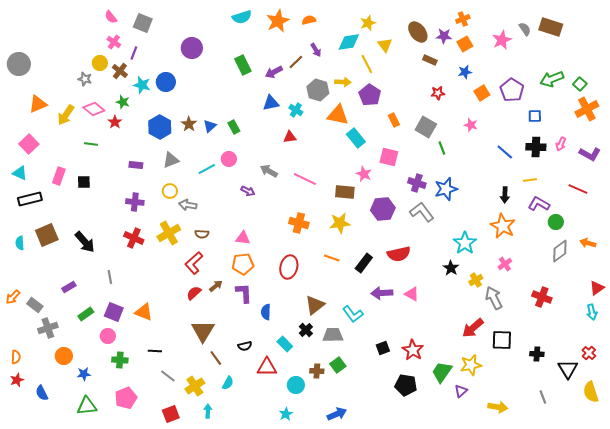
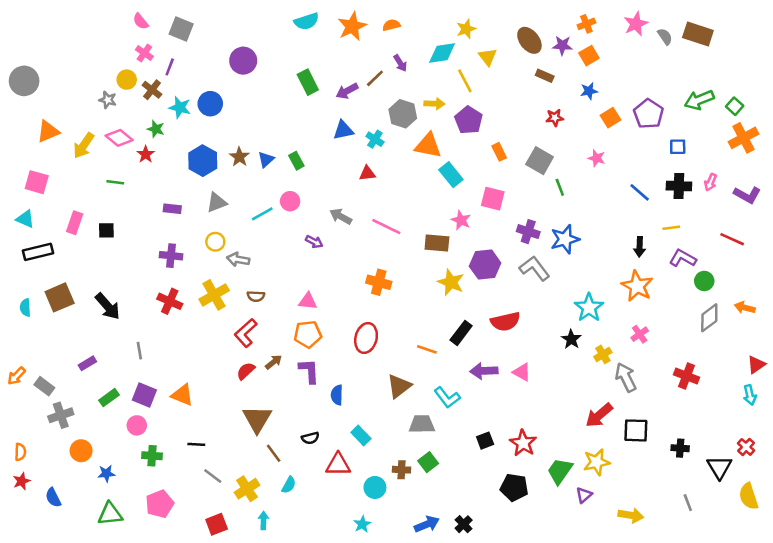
pink star: (502, 40) -> (636, 24), moved
pink square: (29, 144) -> (37, 182), turned -30
yellow star: (340, 223) -> (451, 282), moved, turned 30
orange line: (332, 258) -> (427, 349), moved
black cross: (306, 330) -> (464, 524), moved

